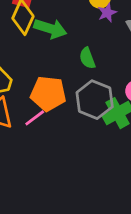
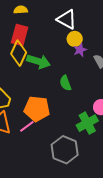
gray hexagon: (95, 100) -> (65, 150), moved

